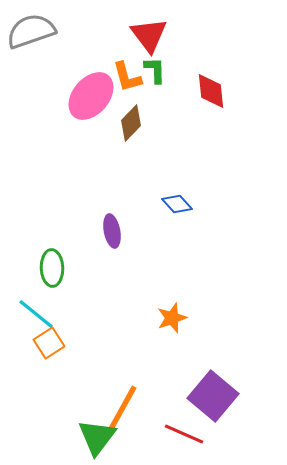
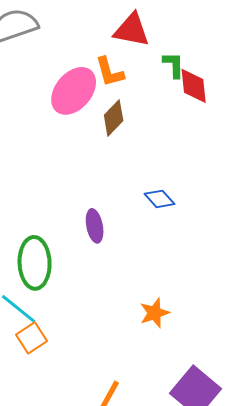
red triangle: (149, 35) -> (132, 30), turned -42
green L-shape: (155, 70) -> (174, 65), moved
green ellipse: (52, 268) -> (35, 263), size x1.4

